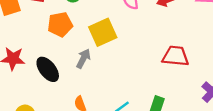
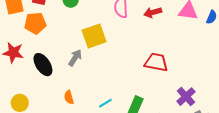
orange pentagon: (60, 25) -> (35, 23), moved

